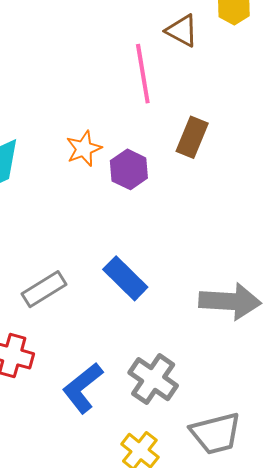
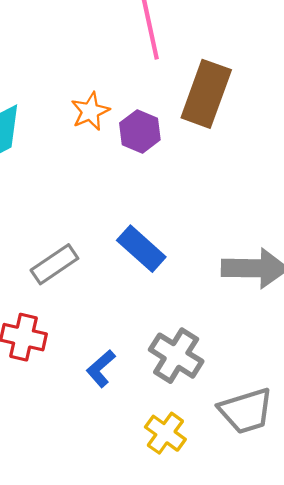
brown rectangle: (192, 137) -> (206, 94), size x1.5
blue L-shape: (83, 388) -> (101, 368), size x0.7

